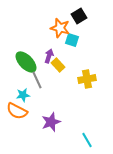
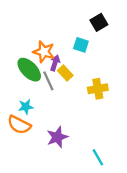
black square: (79, 16) -> (99, 22), moved
orange star: (60, 28) -> (44, 52), moved
gray line: (37, 80) -> (48, 81), moved

